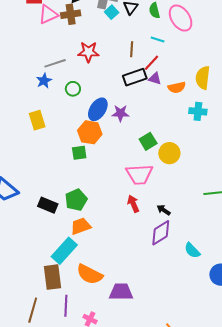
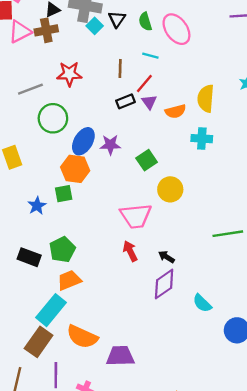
black rectangle: (135, 77) -> (125, 101), size x0.7
purple triangle: (155, 79) -> (149, 102), turned 40
blue star: (44, 81) -> (37, 206), moved
green circle: (73, 89) -> (53, 118), size x1.6
green square: (148, 141) -> (147, 160), moved
brown rectangle: (53, 277) -> (39, 342), turned 45

